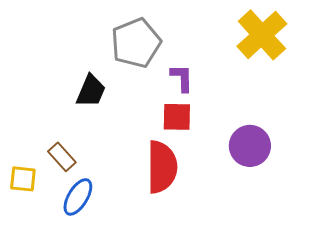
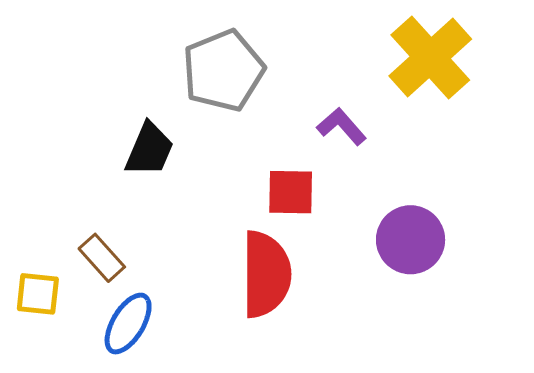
purple L-shape: (182, 78) -> (342, 126), moved, turned -40

